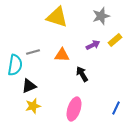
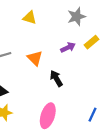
yellow triangle: (57, 17) -> (30, 18), size x0.6
orange triangle: (62, 55) -> (35, 58), turned 42

